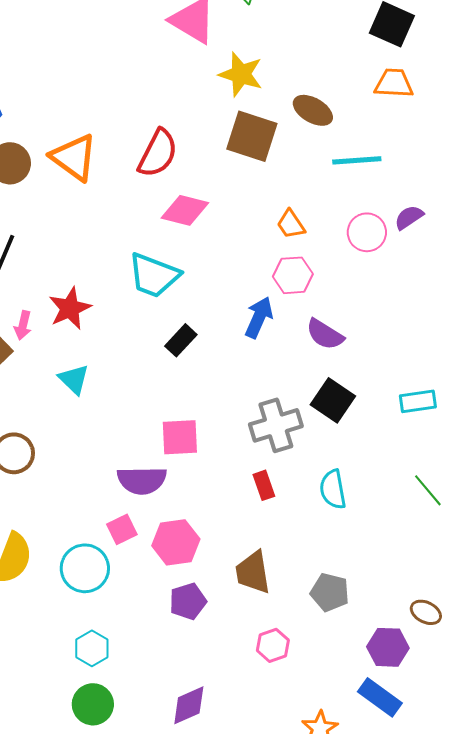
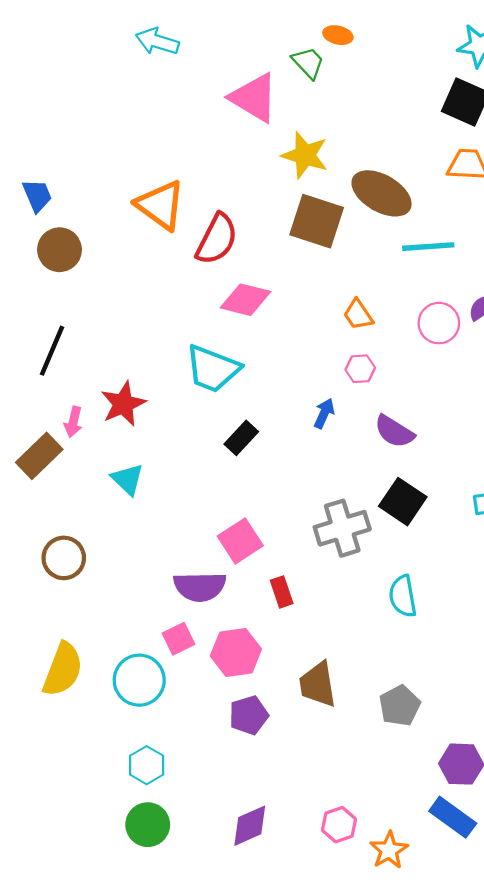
brown ellipse: (313, 110) -> (382, 193), size x1.4
orange triangle: (74, 157) -> (160, 205), moved
pink hexagon: (293, 275) -> (360, 369), size x0.7
blue arrow: (259, 317) -> (324, 413), size x0.7
pink square: (180, 437) -> (240, 541), turned -30
red rectangle: (264, 485) -> (282, 592), moved
gray pentagon: (330, 592) -> (400, 706), turned 30
pink hexagon: (273, 645) -> (339, 825), moved

